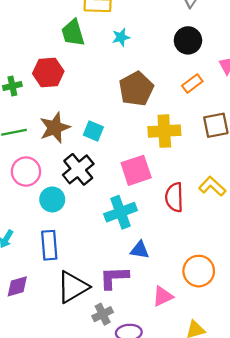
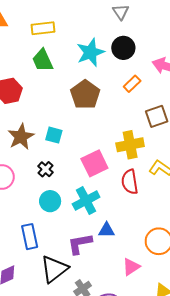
green trapezoid: (73, 33) -> (43, 60), moved
cyan star: (121, 37) -> (90, 52), moved, size x1.8
yellow cross: (164, 131) -> (130, 145), moved
black cross: (78, 169) -> (45, 169), size x0.6
cyan circle: (52, 199) -> (50, 201), moved
purple L-shape: (114, 278) -> (80, 244), moved

